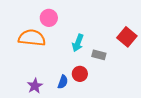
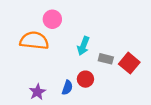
red square: (127, 37) -> (129, 63), moved

